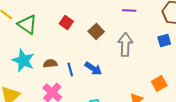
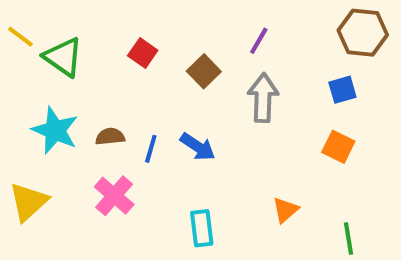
purple line: (129, 10) -> (259, 41), moved, turned -64
blue line: (70, 70) -> (151, 149), turned 32
orange square: (159, 84) -> (338, 147), moved, turned -35

